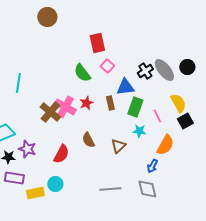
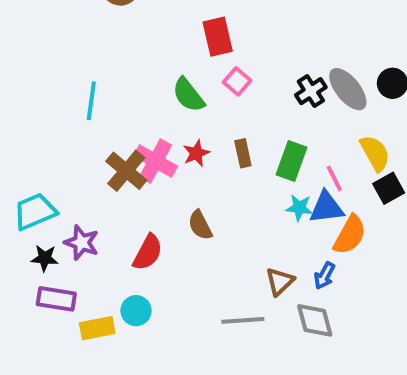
cyan line: (18, 83) -> (91, 101), moved
blue triangle: (125, 87) -> (326, 208), moved
brown triangle: (118, 146) -> (280, 281), moved

